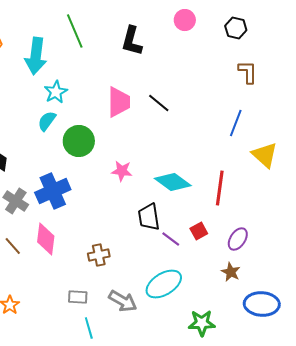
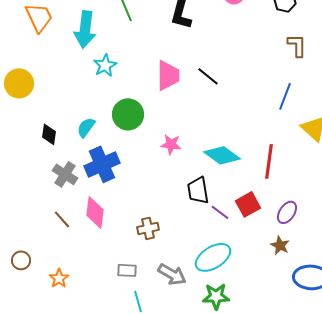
cyan semicircle: (47, 121) -> (86, 127), moved
red square: (199, 231) -> (248, 204), size x1.4
green star: (202, 323) -> (216, 296), moved

